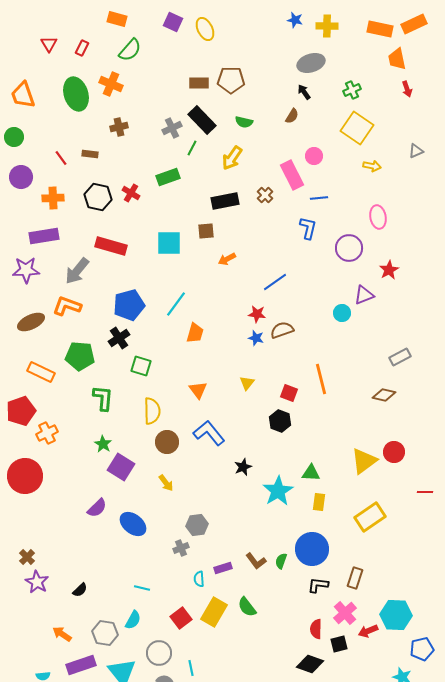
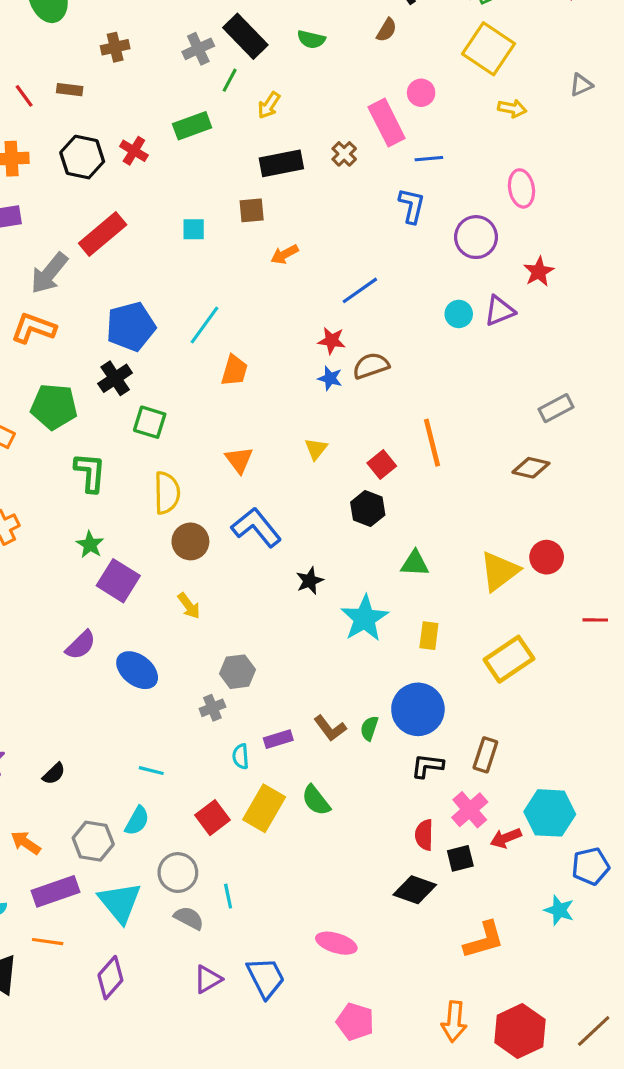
yellow arrow: (232, 158) -> (269, 105), moved, size x0.7
cyan square: (169, 243) -> (194, 229), size x0.6
red rectangle: (111, 246) -> (103, 234), turned -56
cyan circle: (342, 313) -> (459, 314), moved
red square: (289, 393) -> (382, 465), turned 30
green triangle: (311, 473) -> (415, 563), moved

